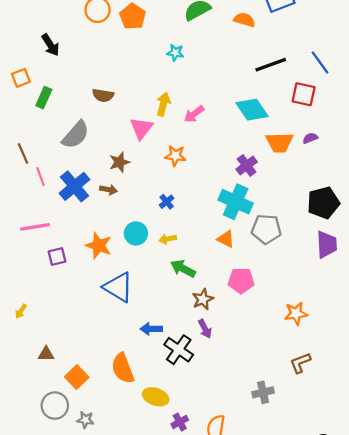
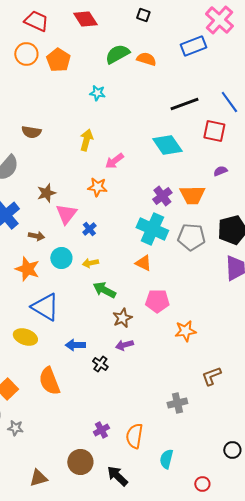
orange semicircle: (244, 20) -> (146, 59), moved
pink arrow: (194, 114) -> (114, 161), moved
pink triangle: (141, 128) -> (66, 214), moved
orange trapezoid: (279, 143) -> (192, 195), moved
brown arrow: (108, 190) -> (36, 236), moved
gray pentagon: (266, 229) -> (191, 237), moved
orange star: (296, 313) -> (185, 331), moved
purple arrow: (205, 329) -> (124, 345), turned 102
black cross: (179, 350) -> (100, 364), size x0.6
yellow ellipse: (156, 397) -> (25, 337), moved

